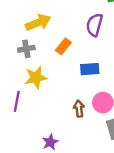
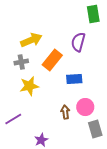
orange rectangle: (63, 46) -> (52, 60), size x1.5
purple line: (17, 101) -> (13, 119), moved, turned 48

